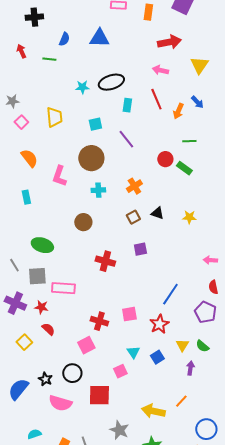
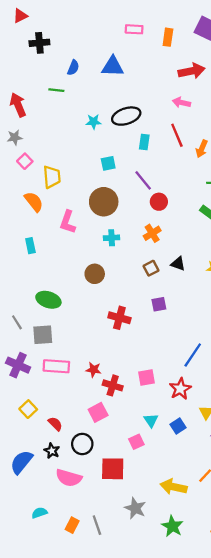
red arrow: (21, 51) -> (18, 105), moved, size x1.5
yellow trapezoid: (54, 117) -> (52, 177), moved
red circle: (165, 159) -> (159, 202), moved
pink rectangle: (63, 288) -> (56, 366), moved
red star: (41, 307) -> (94, 370), moved
red semicircle: (48, 329) -> (55, 424), moved

